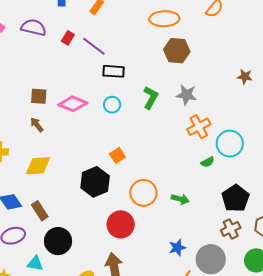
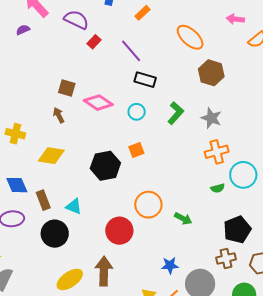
orange ellipse: (164, 19) -> (190, 37), moved, turned 32
red rectangle: (68, 38) -> (94, 42), moved
orange square: (117, 155) -> (136, 150), moved
black hexagon: (95, 182) -> (105, 166), moved
cyan triangle: (35, 264) -> (74, 206), moved

